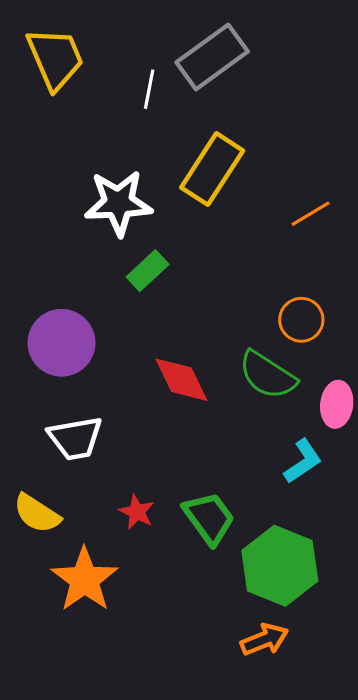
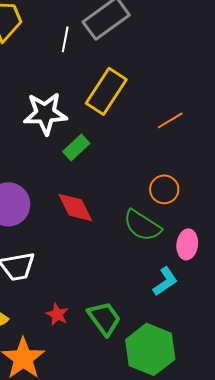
green rectangle: (148, 271) -> (76, 147), moved
red diamond: (181, 380) -> (75, 207), moved

